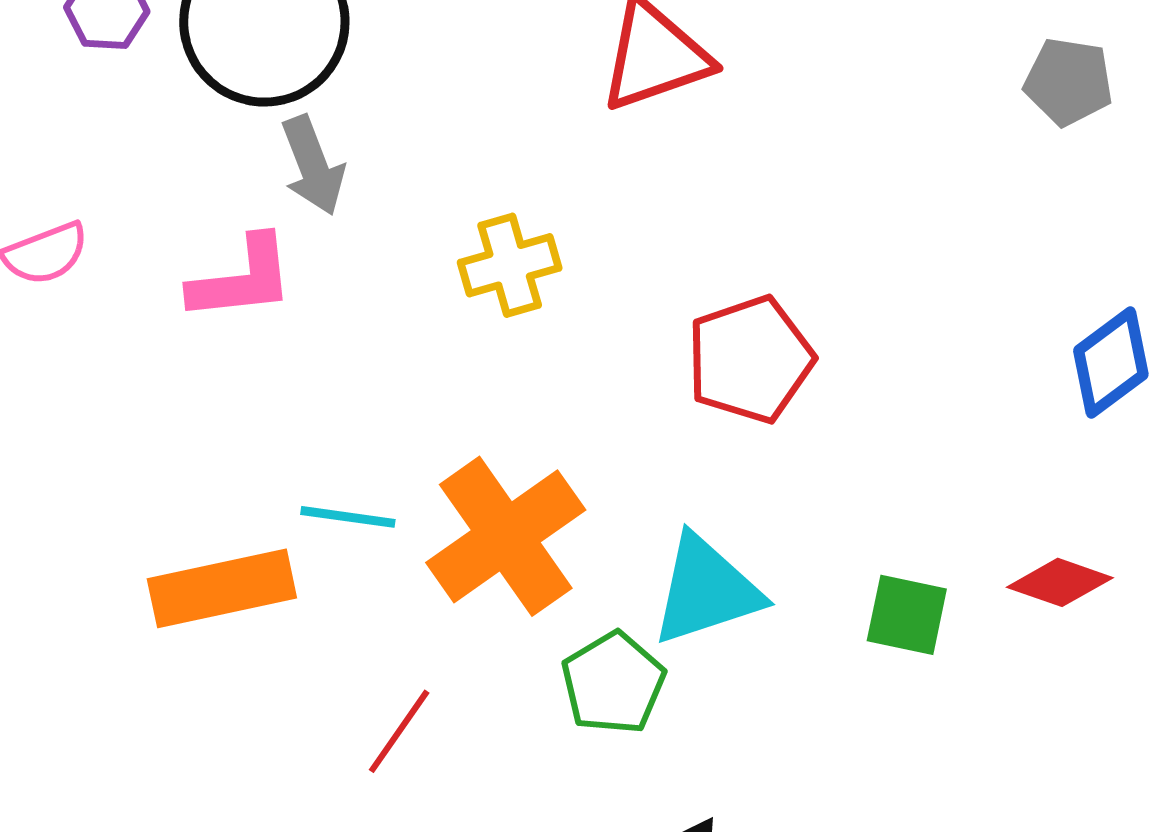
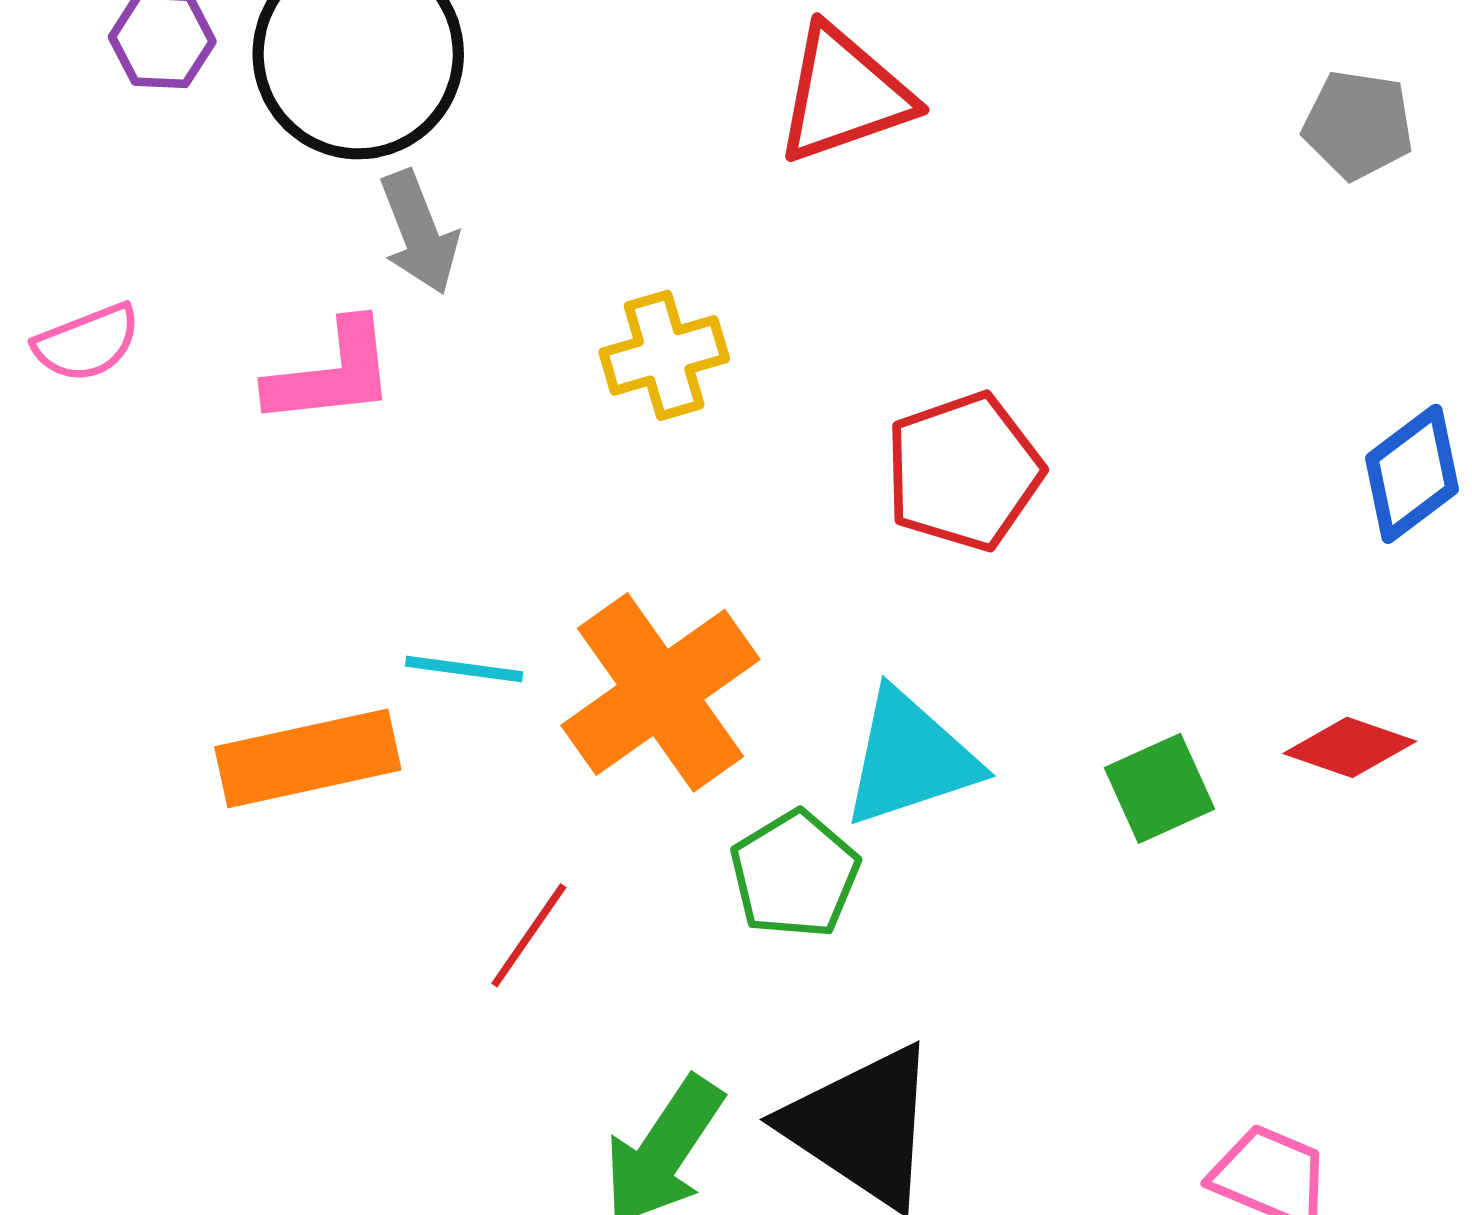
green square: (907, 615) -> (1159, 788), turned -36

